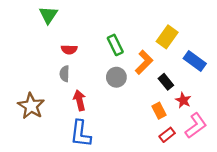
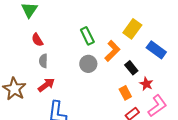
red semicircle: (69, 50) -> (37, 40), moved, turned 56
red arrow: (79, 100) -> (46, 85), moved, turned 66

